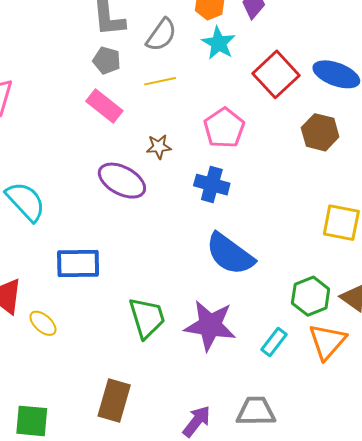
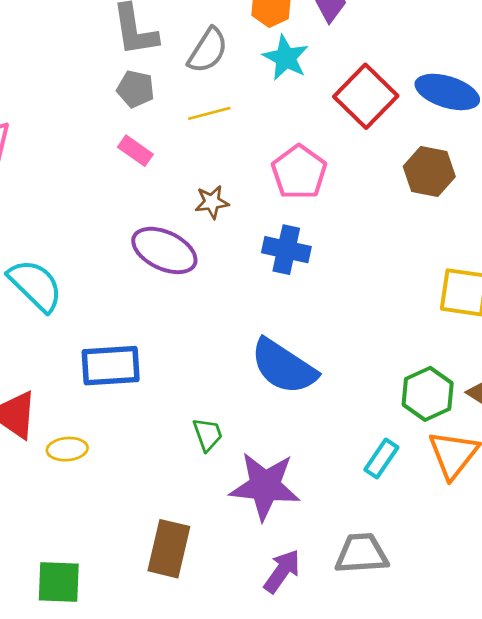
pink rectangle: (104, 106) -> (135, 151), size x0.7
blue semicircle: (230, 254) -> (284, 367), moved
green trapezoid: (147, 318) -> (208, 434), size x0.6
yellow ellipse: (43, 323) -> (67, 449), turned -44
purple star: (210, 325) -> (265, 486), moved

